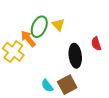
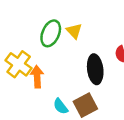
orange arrow: (28, 39) -> (37, 77), moved, turned 36

